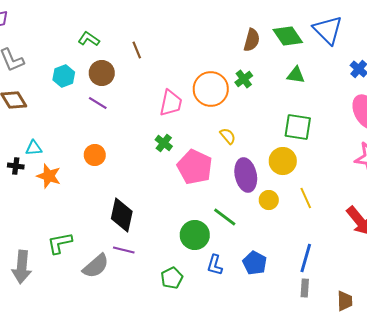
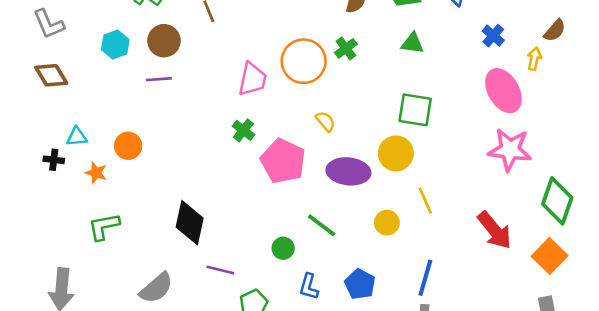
purple line: (98, 103) -> (159, 79), turned -36
orange circle: (95, 155) -> (128, 146), moved
purple ellipse: (246, 175) -> (348, 171), turned -72
orange star: (49, 176) -> (96, 173), size x0.7
yellow circle: (269, 200) -> (387, 223), moved
green circle: (195, 235) -> (283, 248), size x0.6
green L-shape: (60, 243) -> (104, 226), moved
purple line: (124, 250) -> (220, 270), moved

